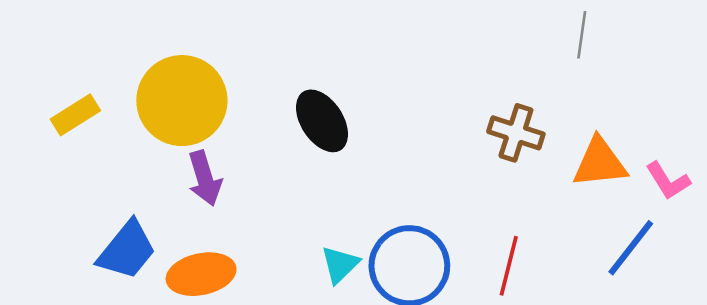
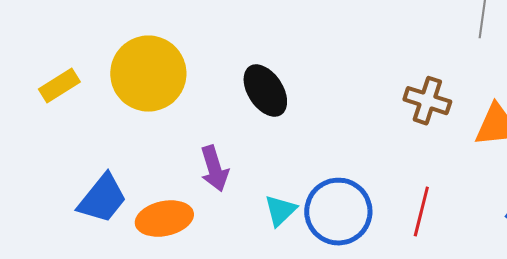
purple arrow: (205, 178) -> (214, 169), moved

